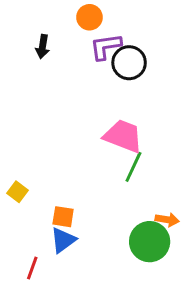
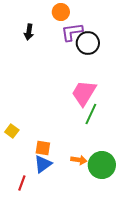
pink trapezoid: (123, 136) -> (84, 93), turned -80
orange arrow: (167, 220) -> (79, 160), moved

